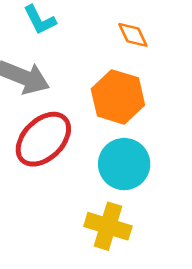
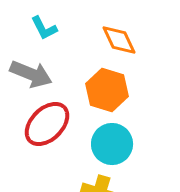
orange diamond: (133, 35) -> (119, 40), size x1.4

